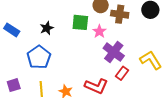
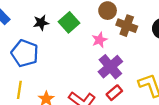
green square: (80, 22) -> (69, 22), moved, turned 30
blue pentagon: (39, 57) -> (25, 53), turned -30

